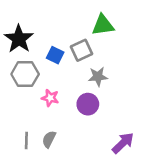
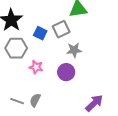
gray line: (26, 141) -> (17, 101), turned -72

